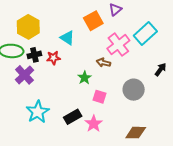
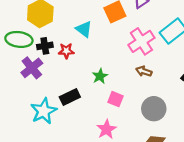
brown arrow: (103, 63) -> (144, 71), moved
gray circle: (134, 90) -> (154, 109), moved
black rectangle: (73, 117) -> (70, 97), moved

